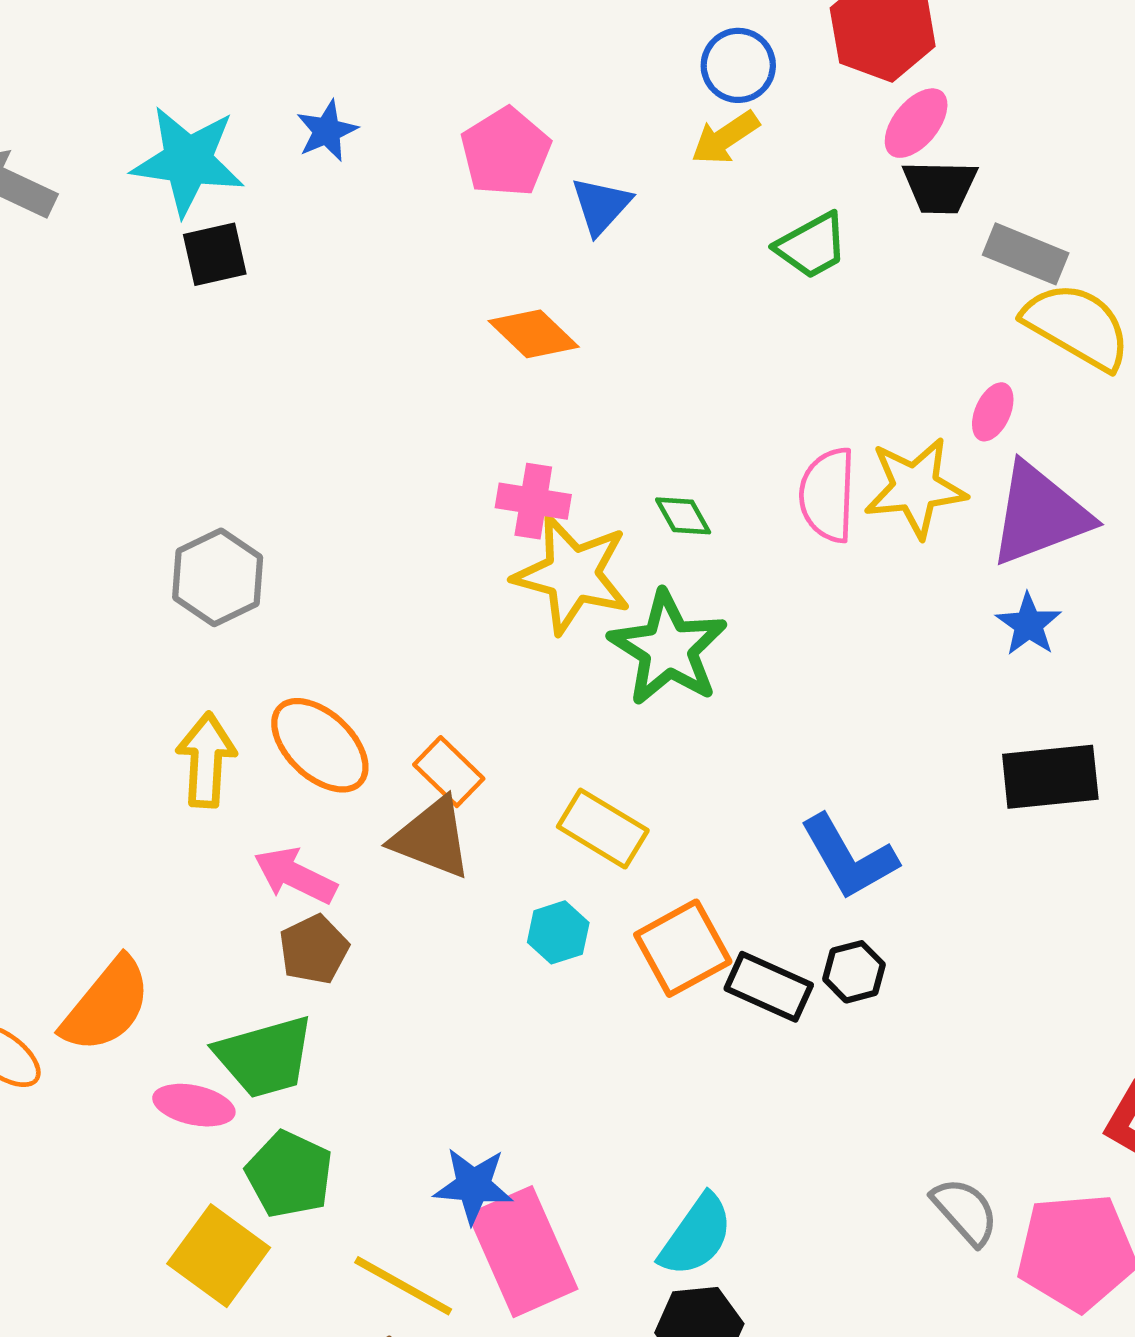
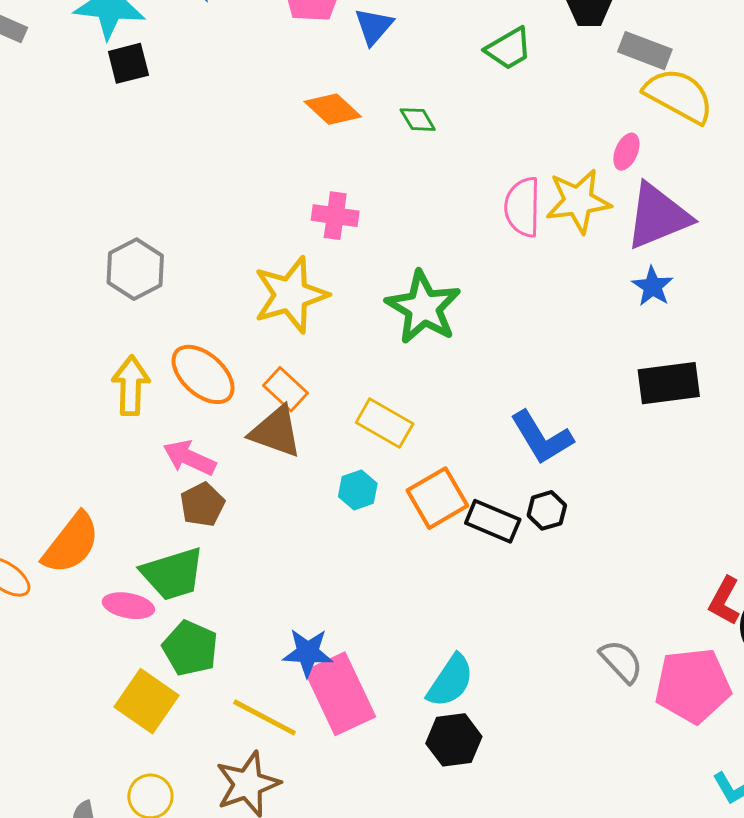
green diamond: (683, 516) -> (418, 120), moved
yellow star: (572, 574) -> (291, 295), moved, turned -30

